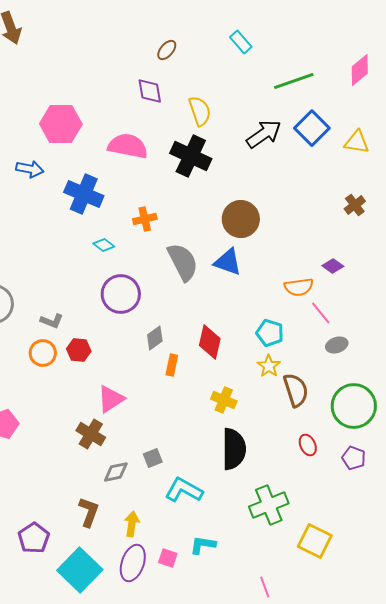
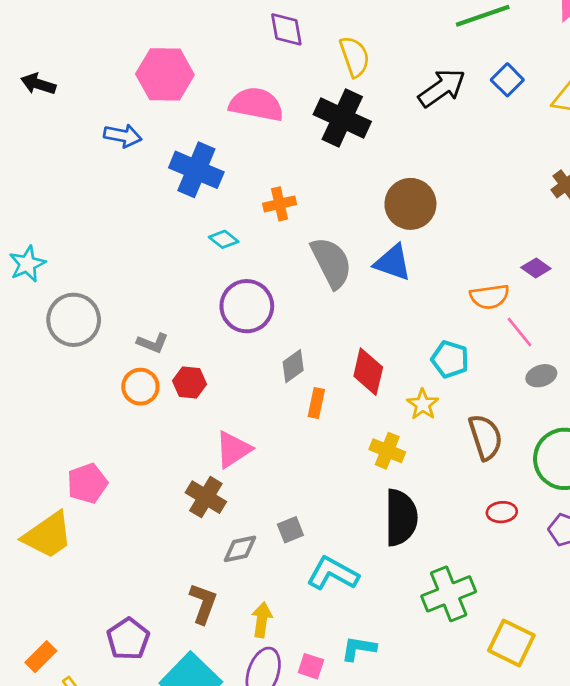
blue square: (312, 128) -> (507, 80), size x0.7
yellow star: (269, 366) -> (423, 404), moved
red ellipse: (308, 445) -> (502, 512), turned -70

